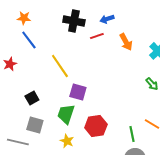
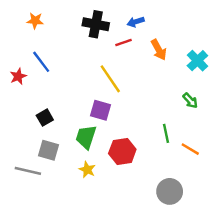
blue line: (29, 40) -> (41, 62), moved
yellow line: (60, 66) -> (110, 79), moved
green line: (132, 134) -> (166, 133), moved

